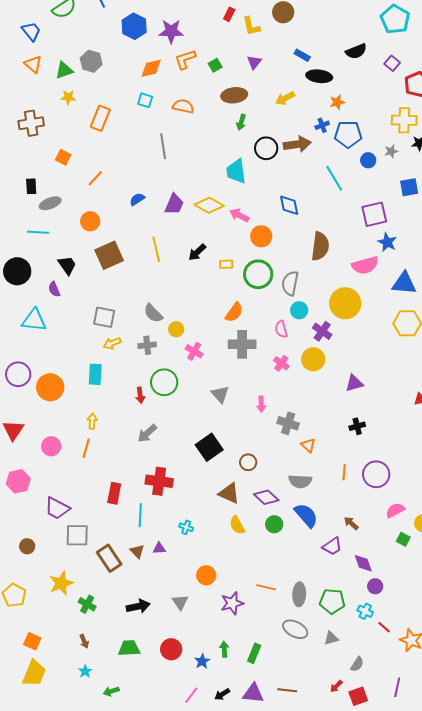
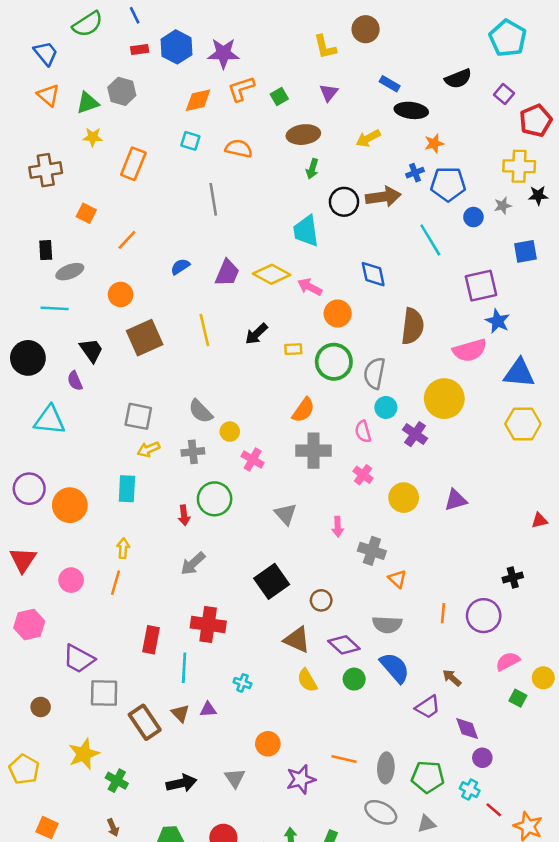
red rectangle: (229, 14) -> (140, 50), moved, turned 56
yellow circle: (313, 359) -> (404, 498), moved
black cross: (357, 426) -> (513, 578), moved

